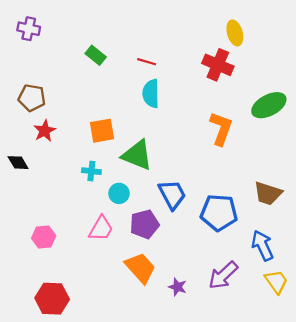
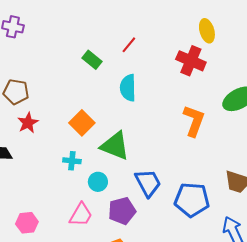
green rectangle: (96, 55) -> (92, 60), moved
red line: (147, 62) -> (129, 45), moved, turned -66
orange square: (102, 131) -> (82, 123), turned -35

